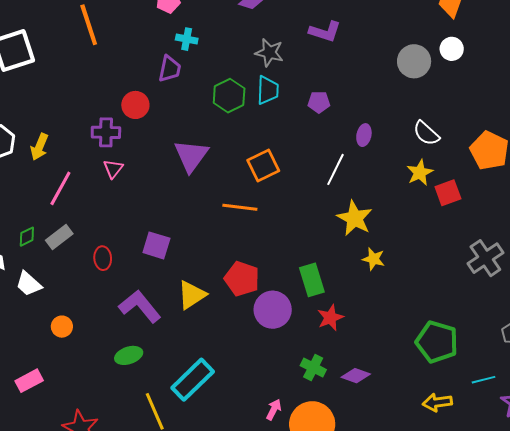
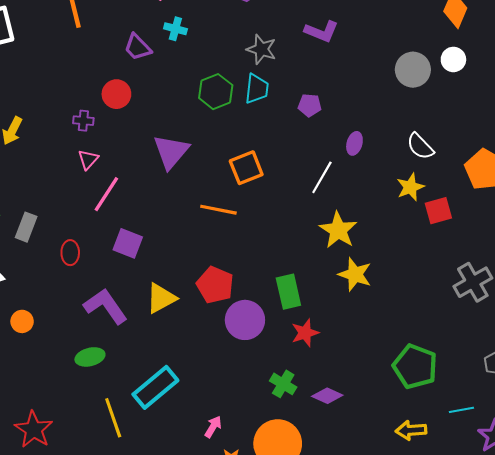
purple trapezoid: (170, 69) -> (138, 47), moved, turned 120
purple cross: (106, 132) -> (83, 121), size x0.7
pink line: (60, 188) -> (106, 194), moved
gray rectangle: (59, 237) -> (26, 227), turned -36
yellow star: (373, 259) -> (355, 274), size x1.4
pink arrow: (274, 410) -> (213, 427), moved

